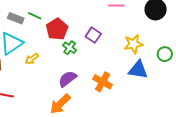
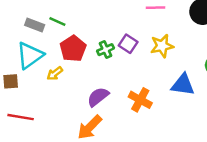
red pentagon: (57, 29) -> (73, 49), moved
yellow star: (133, 44) -> (162, 46), moved
green cross: (70, 48) -> (106, 50), moved, turned 32

